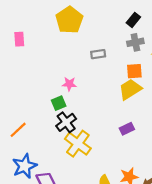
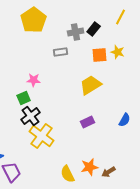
black rectangle: (133, 20) -> (94, 29), moved
gray cross: (135, 42) -> (76, 32), moved
orange square: (134, 71) -> (100, 55), moved

